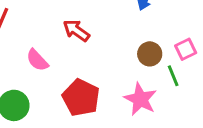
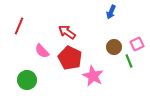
red pentagon: (81, 98) -> (70, 58), moved
pink star: (140, 99) -> (93, 76), moved

